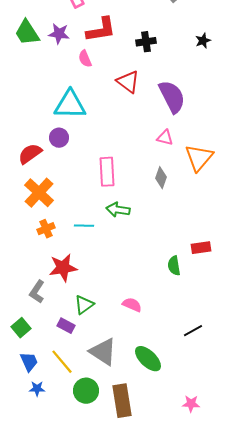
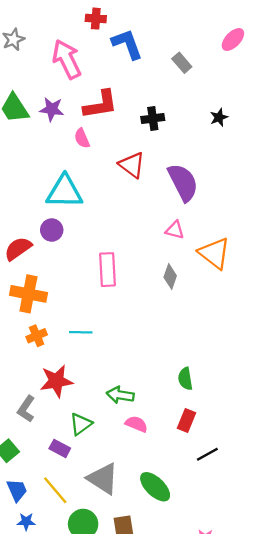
orange triangle: (199, 158) -> (214, 253), turned -32
orange cross: (39, 193) -> (28, 294), turned -32
green arrow: (118, 210) -> (120, 395), moved
red rectangle: (201, 248) -> (186, 421), moved, turned -60

